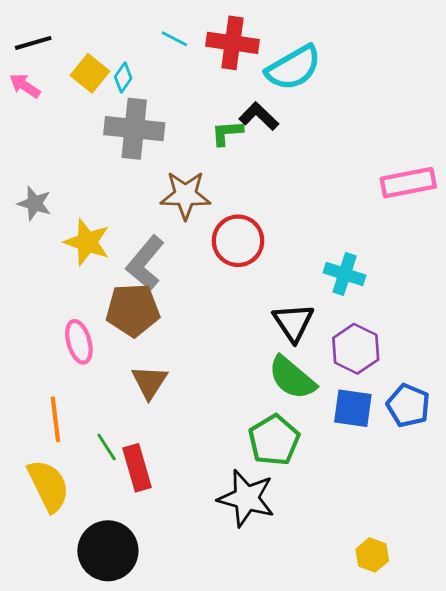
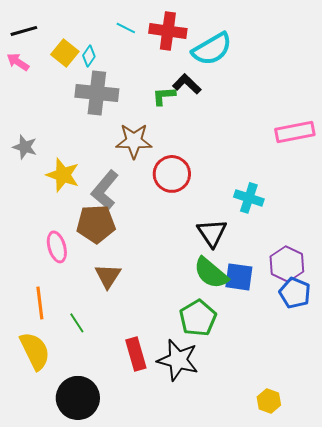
purple hexagon: (356, 349) -> (287, 264), moved
blue square: (353, 408) -> (239, 277), moved
red rectangle: (137, 468) -> (136, 354), moved

